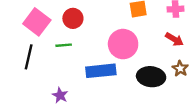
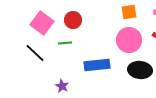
pink circle: (123, 44) -> (129, 40), moved
black line: (29, 57) -> (35, 53), turned -60

